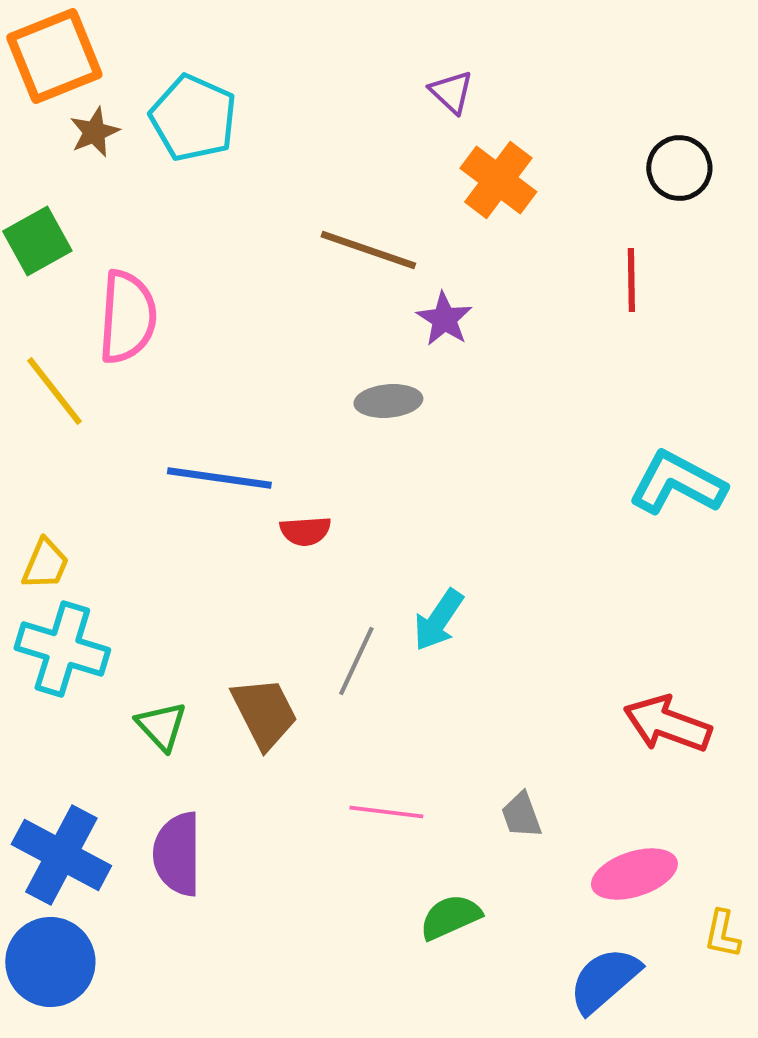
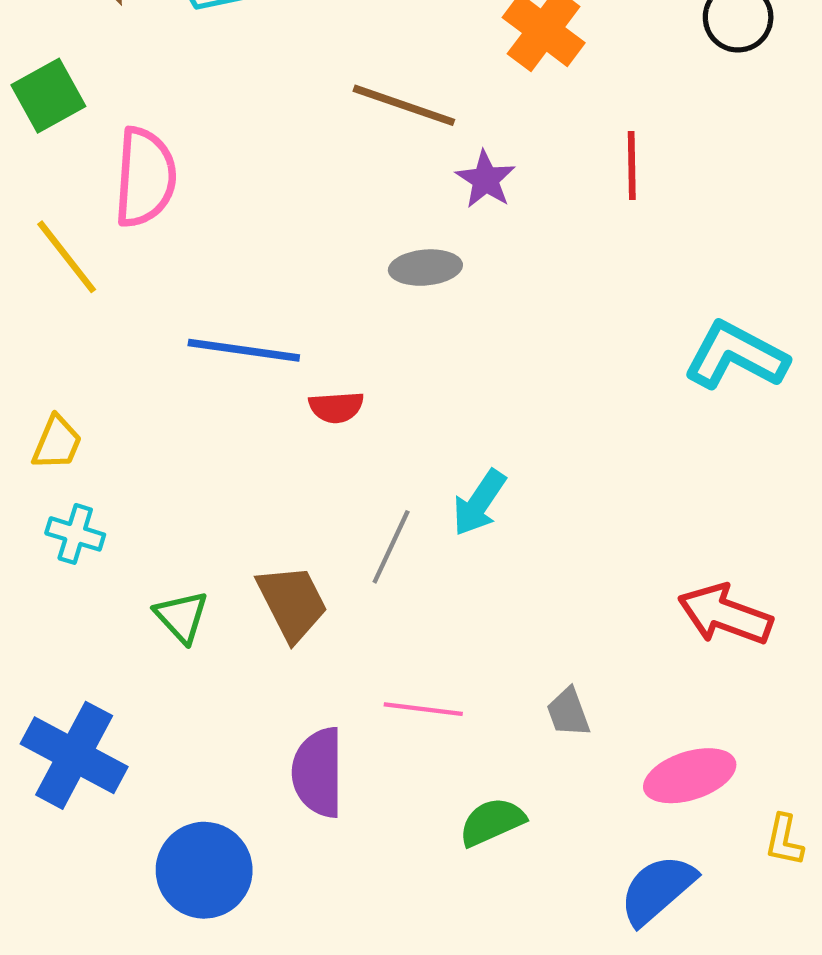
red line: (631, 280) -> (632, 165), moved
cyan cross: (62, 649) -> (75, 534), size x0.6
purple semicircle: (177, 854) -> (318, 772), moved
blue circle: (50, 962) -> (204, 870), moved

